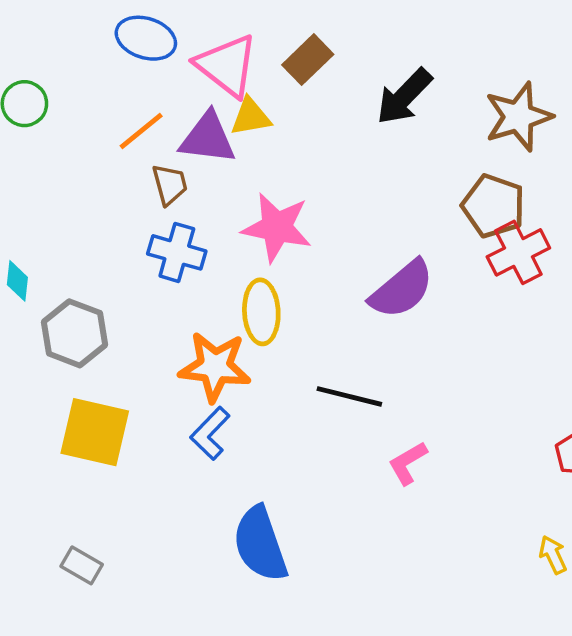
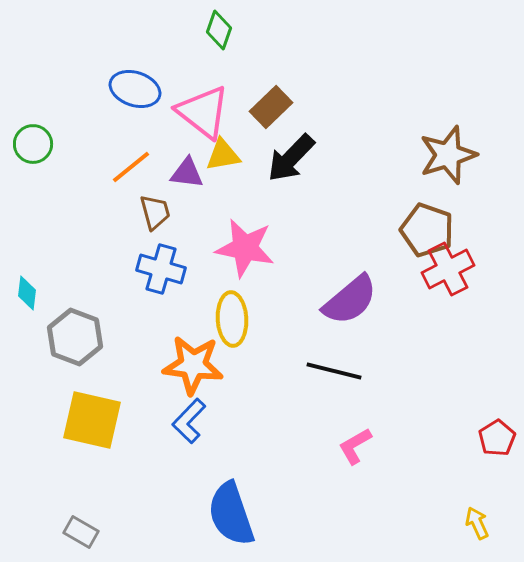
black arrow: (404, 96) -> (291, 158), moved
purple triangle: (208, 138) -> (187, 173), size x0.7
black line: (349, 396) -> (334, 371), moved

